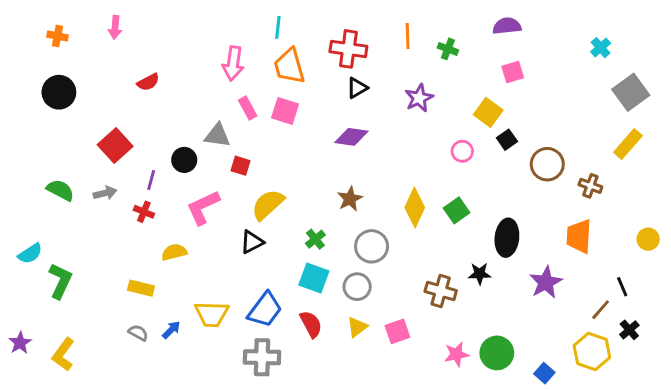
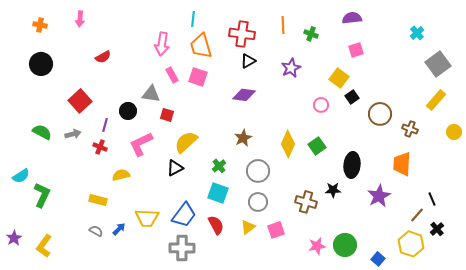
yellow circle: (648, 239) -> (454, 132), moved
gray circle: (357, 287) -> (258, 202), moved

